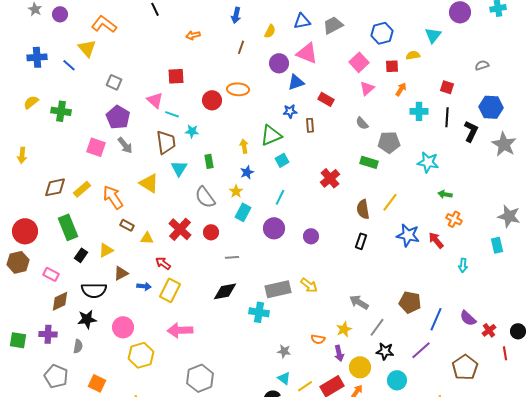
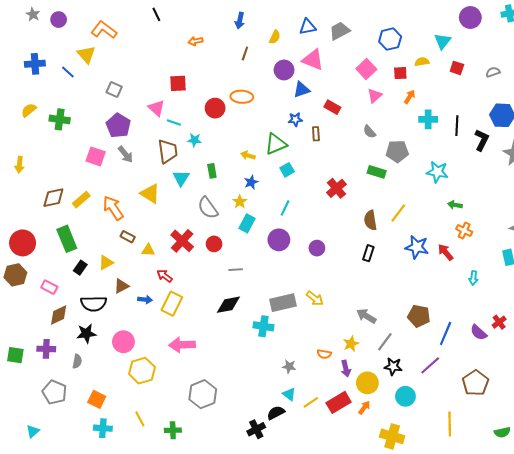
red square: (447, 87) -> (457, 68), moved
yellow arrow: (244, 146) -> (248, 155), turned -64
red cross: (489, 330) -> (499, 322), moved

